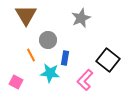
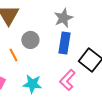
blue rectangle: (65, 58) -> (64, 43), moved, size x1.5
cyan star: (50, 73) -> (32, 84), moved

